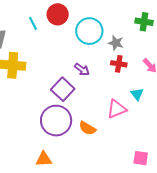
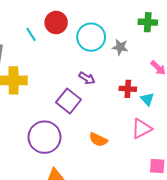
red cross: (119, 64) -> (128, 89), moved
pink triangle: (117, 109) -> (142, 129), moved
purple circle: (56, 121) -> (45, 137), moved

